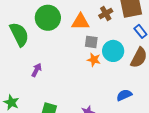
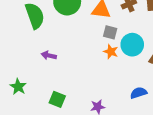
purple arrow: (37, 70) -> (49, 55), turned -112

